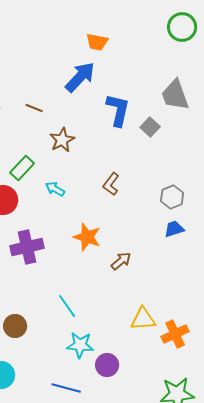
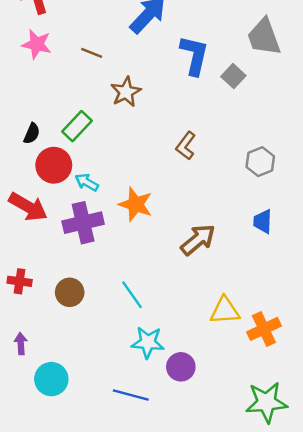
cyan arrow: (55, 189) -> (87, 182), moved
blue trapezoid: (174, 229) -> (263, 221), moved, turned -70
orange star: (87, 237) -> (136, 204), moved
brown arrow: (121, 261) -> (198, 240), size x1.4
brown circle: (15, 326) -> (70, 292), moved

